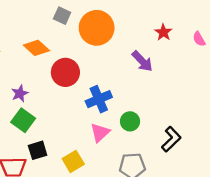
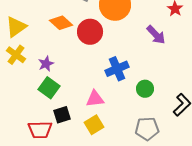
red circle: (65, 72) -> (90, 32), moved
pink triangle: (100, 133) -> (95, 99), moved, turned 36

